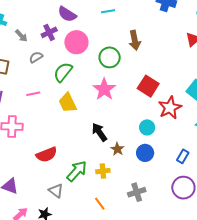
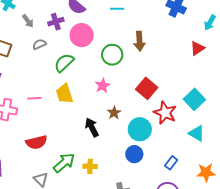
pink star: (104, 89) -> (103, 86), size x0.7
pink line: (33, 94) -> (34, 98), moved
red star: (170, 108) -> (165, 113), turned -30
cyan circle: (147, 127) -> (140, 129), size x1.5
brown star: (117, 149) -> (114, 113), moved

